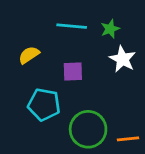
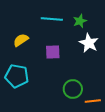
cyan pentagon: (44, 105) -> (17, 76), moved
green circle: (88, 129) -> (73, 89), moved, size x0.7

